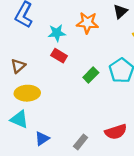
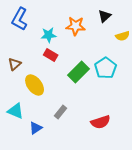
green rectangle: (91, 75) -> (79, 72), size x1.5
yellow ellipse: (27, 93) -> (35, 85), moved, turned 55
gray rectangle: (81, 142) -> (61, 112), moved

